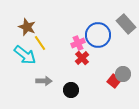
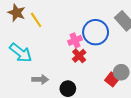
brown star: (27, 27) -> (17, 13), moved
yellow line: (40, 43) -> (36, 20), moved

